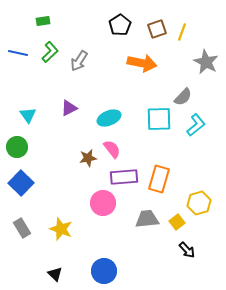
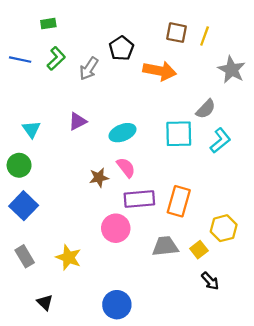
black pentagon: (120, 25) -> (121, 48), moved
brown square: (157, 29) -> (176, 33), turned 30
black triangle: (55, 274) -> (45, 302), moved

